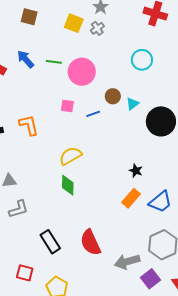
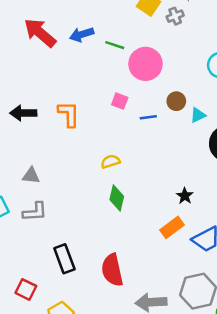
blue arrow: (26, 59) -> (82, 35), turned -78
yellow semicircle: (70, 156) -> (110, 161), size x0.7
green diamond: (68, 185) -> (117, 198), moved

